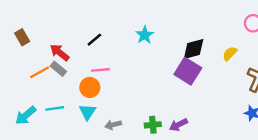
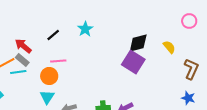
cyan star: (145, 35) -> (85, 29), moved
yellow semicircle: (230, 54) -> (169, 47), turned 96
cyan line: (55, 108) -> (18, 72), moved

